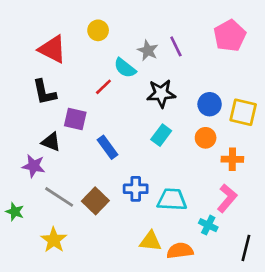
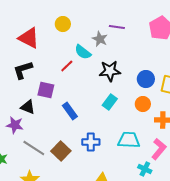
purple line: (176, 46) -> (117, 27), moved, turned -56
black L-shape: (44, 92) -> (23, 70), turned 85
cyan trapezoid: (172, 200) -> (129, 140), moved

